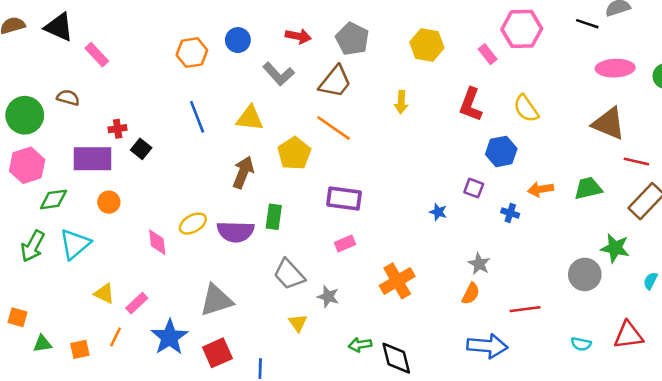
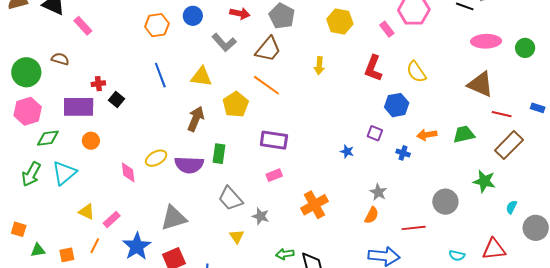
gray circle: (585, 274) -> (445, 202), moved

